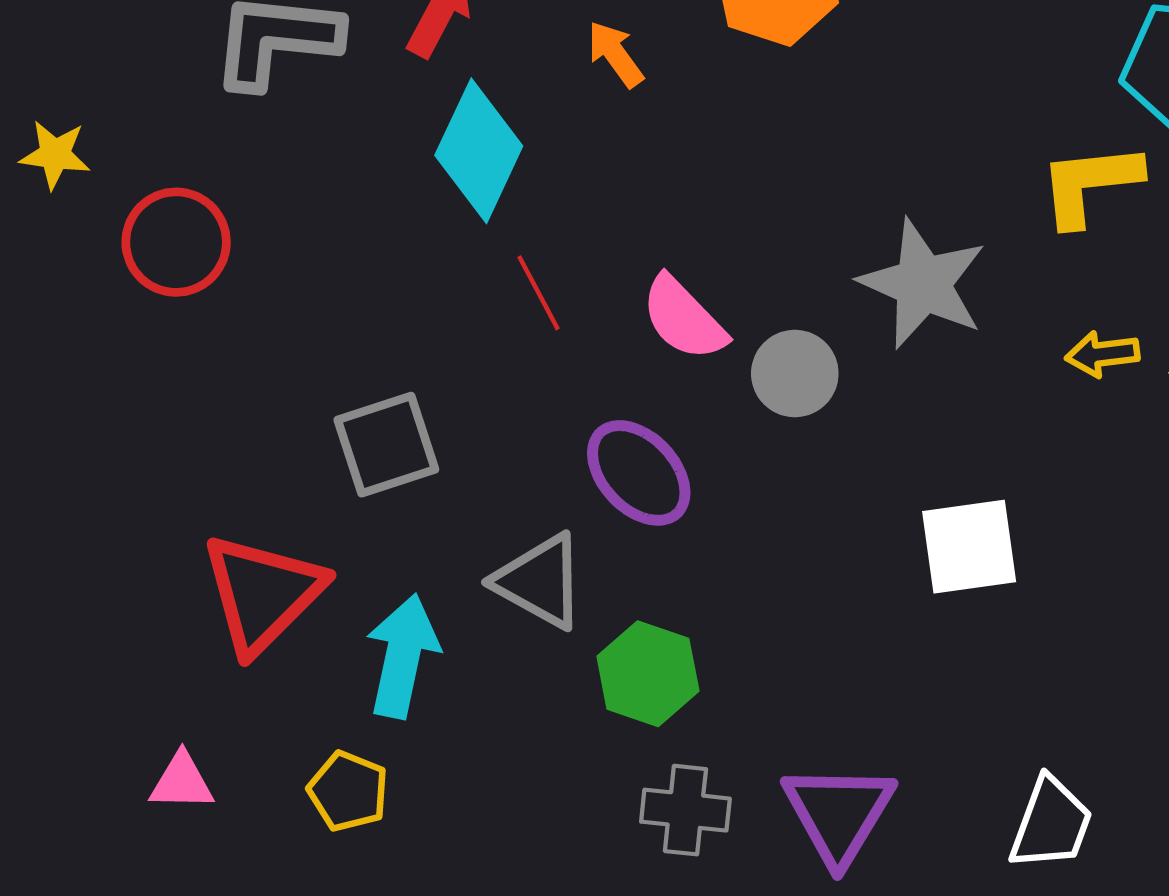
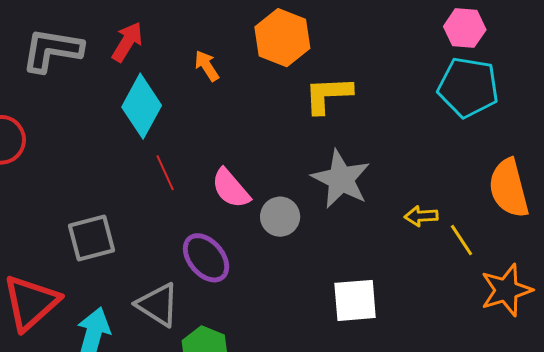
yellow L-shape: (1090, 184) -> (328, 95), moved

